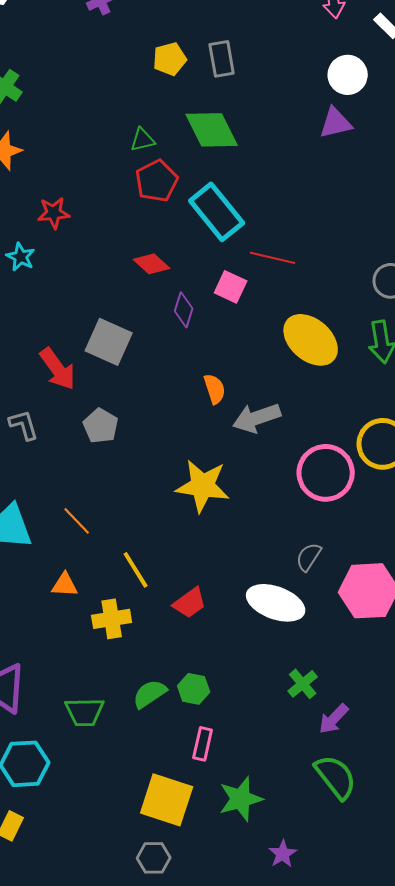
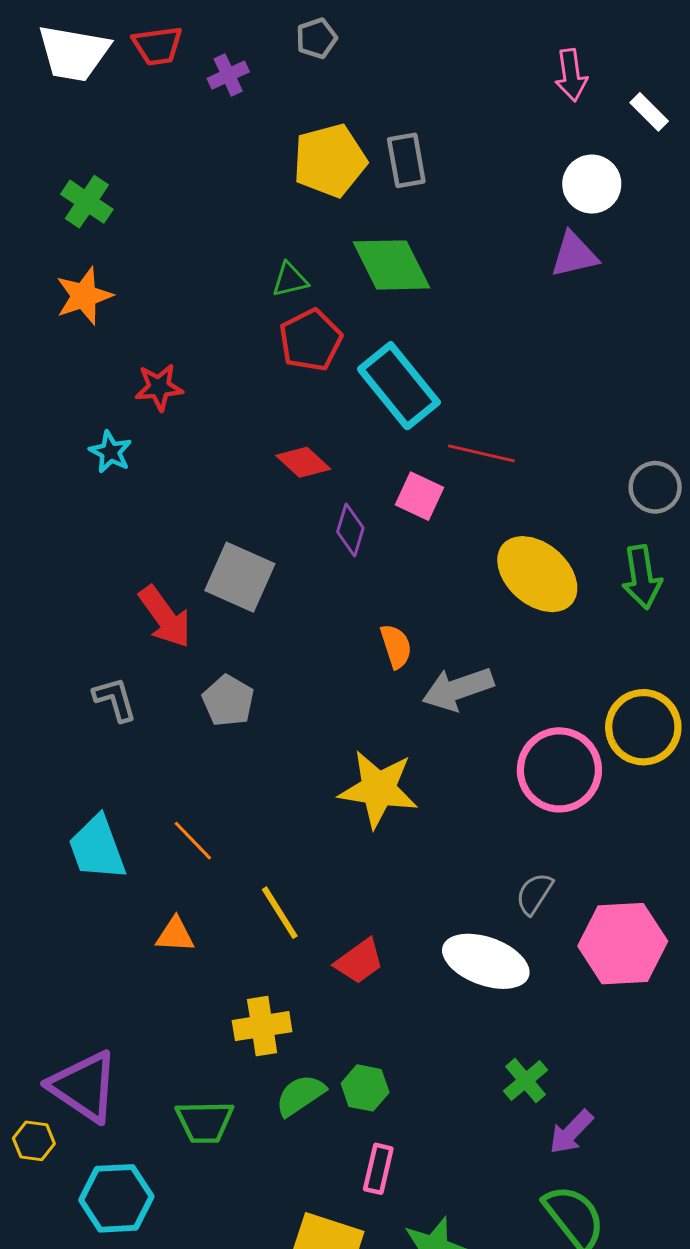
yellow pentagon: (170, 59) -> (330, 160), size x1.5
yellow cross: (112, 619) -> (262, 1026), moved

